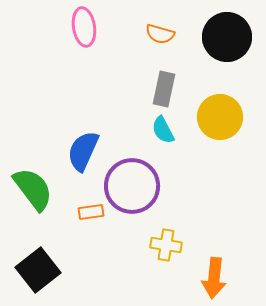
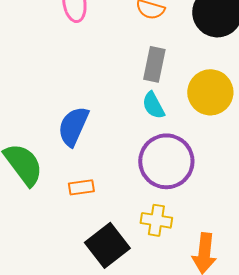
purple circle: (132, 186) -> (166, 161), moved
black square: (38, 270) -> (107, 245), moved

